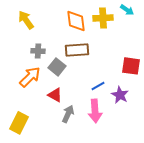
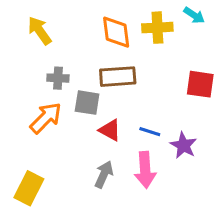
red square: (131, 66) -> (200, 84), moved
gray square: (57, 67) -> (87, 103), turned -30
blue line: (98, 86) -> (150, 132), turned 48
red triangle: (55, 95) -> (110, 130), moved

